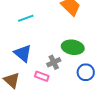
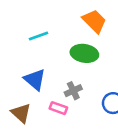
green ellipse: (73, 47) -> (84, 53), moved

